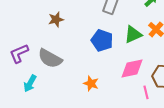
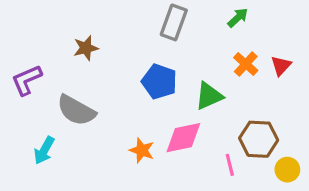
green triangle: (133, 34) -> (209, 96), moved
purple L-shape: (19, 53) -> (27, 80), moved
pink diamond: (132, 68) -> (183, 138), moved

